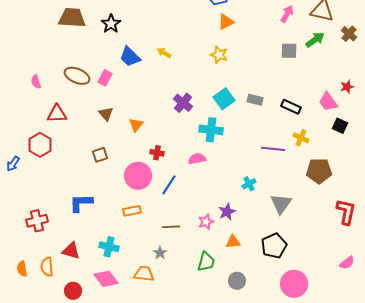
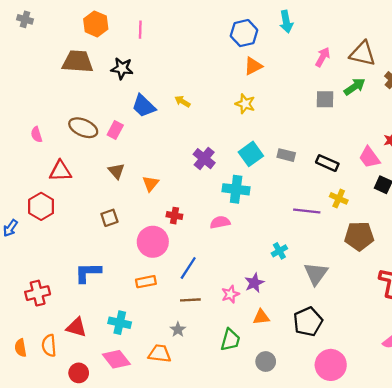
black star: (111, 24) -> (122, 68), turned -30
blue line: (169, 185) -> (188, 268), moved

